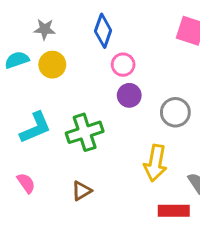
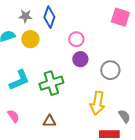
blue diamond: (103, 31) -> (49, 17), moved
brown triangle: (82, 191) -> (49, 121), turned 32

